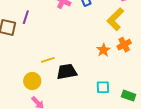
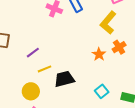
purple line: (26, 17) -> (33, 53), moved, turned 40
cyan square: (103, 87) -> (102, 91), turned -32

